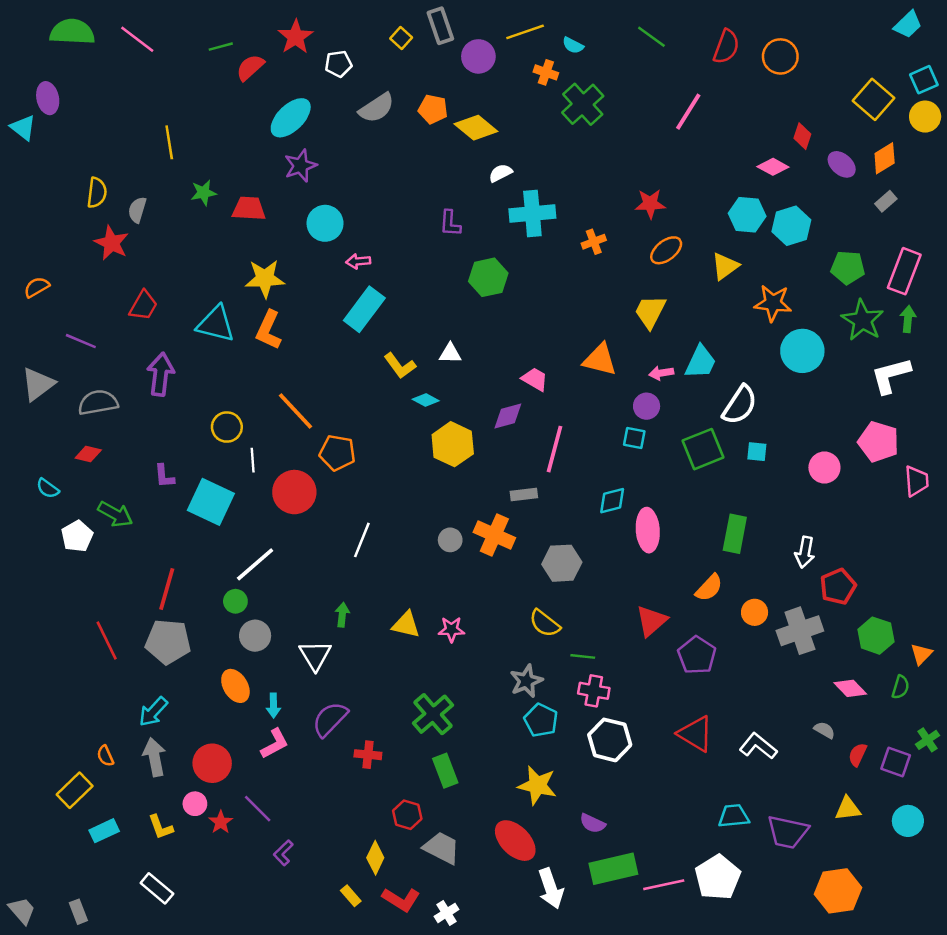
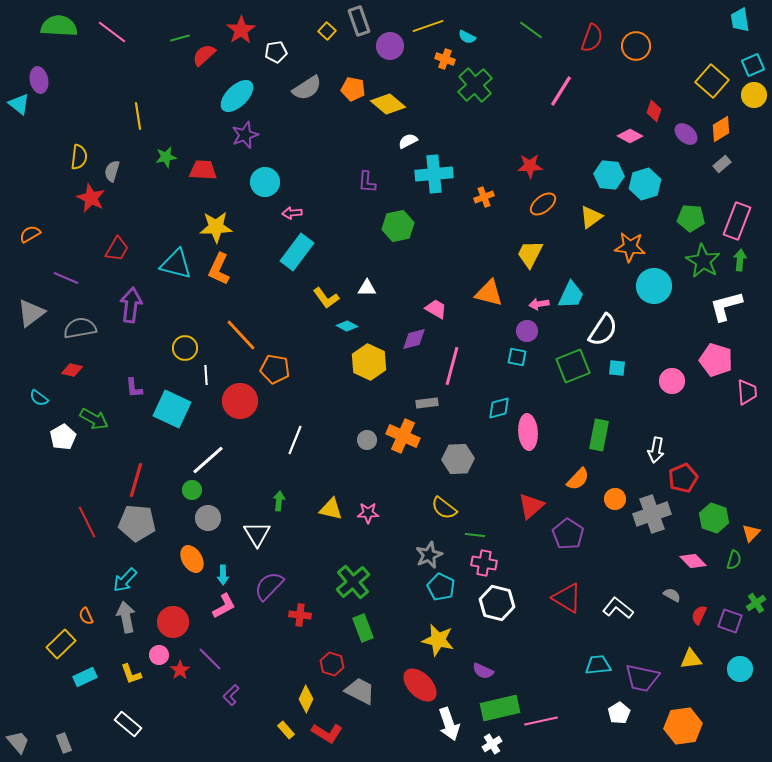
cyan trapezoid: (908, 25) -> (740, 20), turned 125
white pentagon: (718, 877) -> (619, 713), moved, size x0.6
white cross: (447, 913) -> (492, 744), moved

